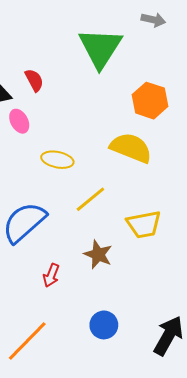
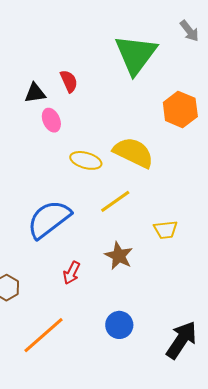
gray arrow: (153, 20) -> (189, 31), turned 35
yellow semicircle: (131, 148) -> (133, 153), moved
yellow trapezoid: (144, 224) -> (166, 230), size x0.7

